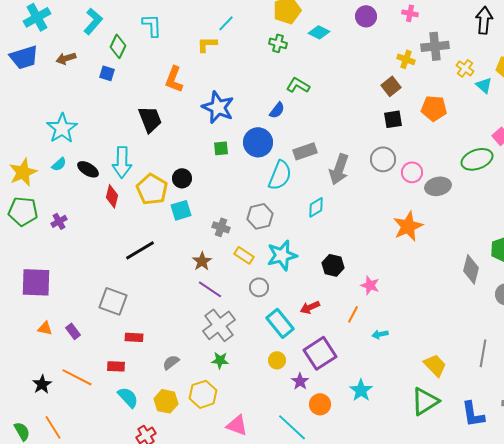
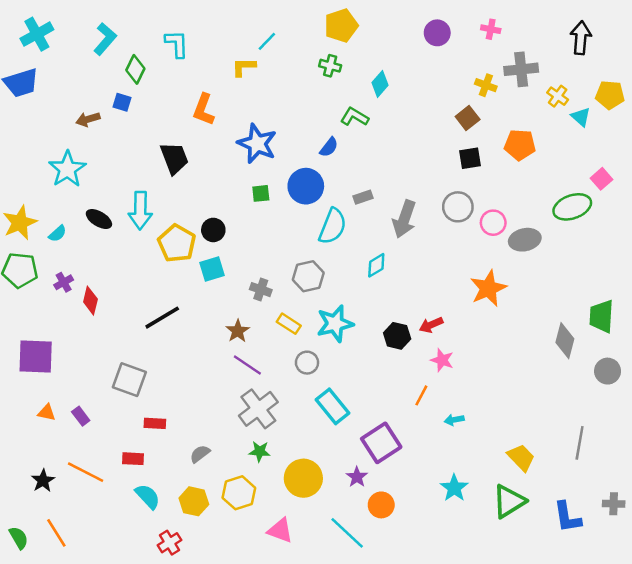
cyan diamond: (319, 32) -> (380, 84), moved, turned -75
brown arrow: (66, 58) -> (88, 119), moved
gray rectangle: (305, 151) -> (363, 197), size x0.7
cyan semicircle: (59, 164) -> (58, 234), moved
red diamond: (112, 196) -> (90, 301), moved
red arrow: (310, 307) -> (431, 325), moved
yellow circle: (277, 360) -> (303, 478), moved, size x1.8
cyan star: (361, 390) -> (454, 488), moved

